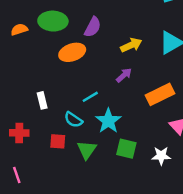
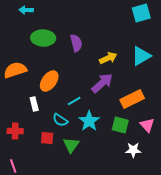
purple semicircle: (93, 27) -> (76, 43), turned -42
orange semicircle: (19, 29) -> (15, 70), moved, size x1.6
orange ellipse: (72, 52) -> (49, 81), moved, turned -35
purple arrow: (124, 75) -> (102, 83), size x1.6
green square: (126, 149) -> (120, 125), moved

